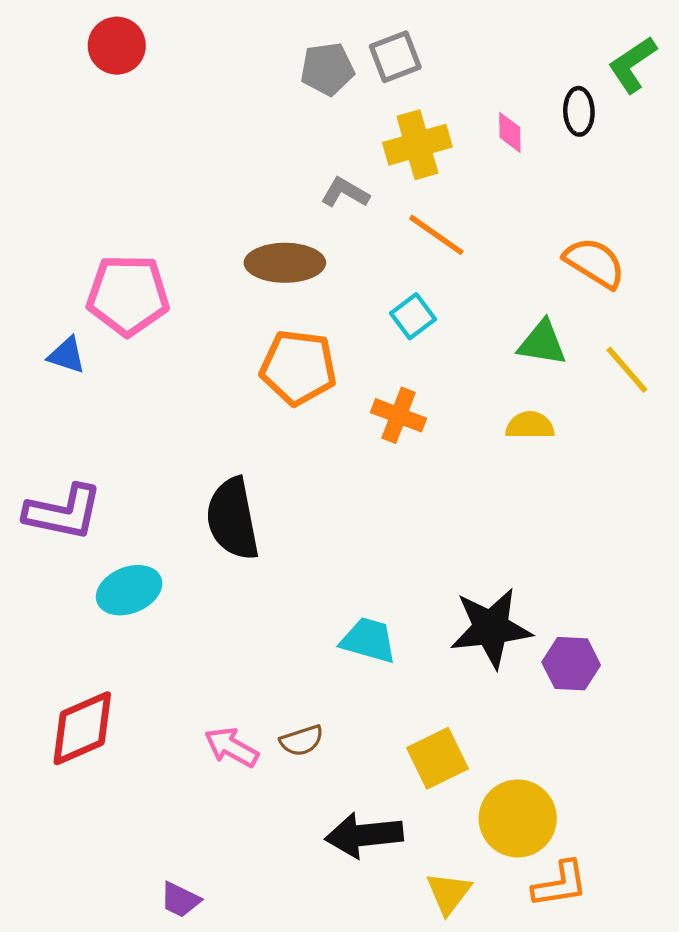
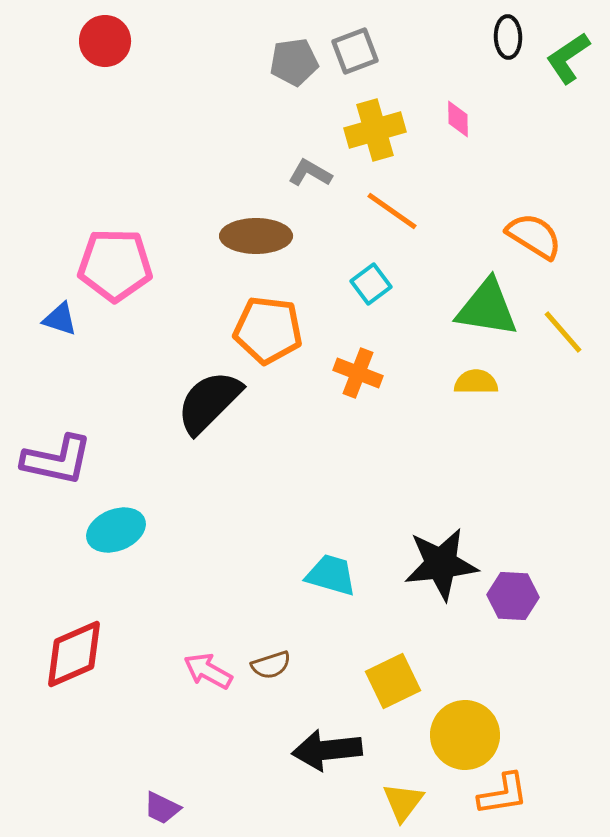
black ellipse: (579, 111) -> (508, 37), moved
green triangle: (542, 343) -> (487, 308), size x1.4
black semicircle: (233, 519) -> (209, 402), moved, turned 56

